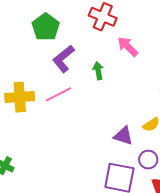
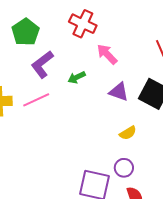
green arrow: (98, 71) -> (77, 77), turned -108
purple triangle: (123, 136) -> (119, 92), moved

